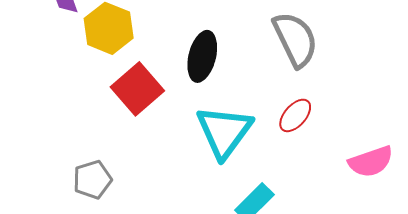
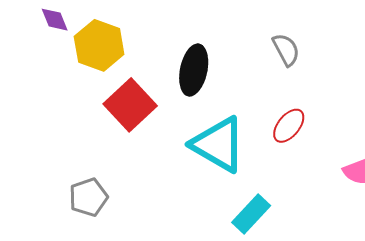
gray semicircle: (295, 39) -> (286, 50), size x0.6
cyan triangle: (224, 132) -> (218, 144), turned -34

